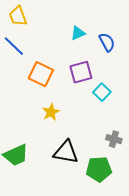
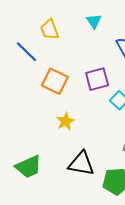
yellow trapezoid: (18, 16) -> (50, 30), moved
cyan triangle: (78, 33) -> (94, 21), moved, turned -42

